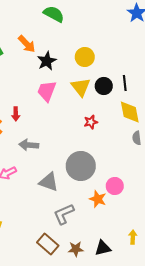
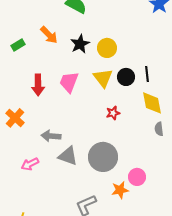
black star: (47, 61) -> (80, 44), moved
red arrow: (16, 114) -> (38, 85), moved, size x1.5
gray triangle: (49, 182) -> (68, 156), moved
orange star: (98, 199) -> (120, 190), turned -30

